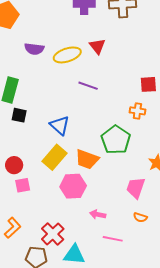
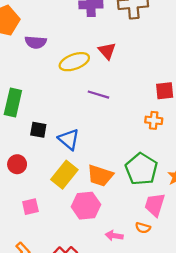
purple semicircle: (34, 49) -> (36, 42), moved
black square: (19, 115) -> (38, 130), moved
green pentagon: (116, 140) -> (141, 169), moved
red circle: (14, 165) -> (17, 164), moved
orange semicircle: (140, 217) -> (143, 228), moved

